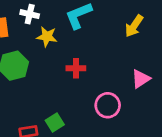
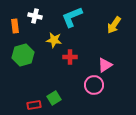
yellow star: (47, 37) -> (54, 40), moved
pink triangle: (141, 79) -> (105, 65), moved

